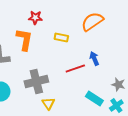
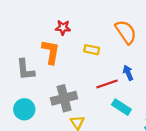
orange semicircle: (92, 22) -> (126, 32), turned 90
cyan rectangle: (94, 99) -> (121, 107), moved

